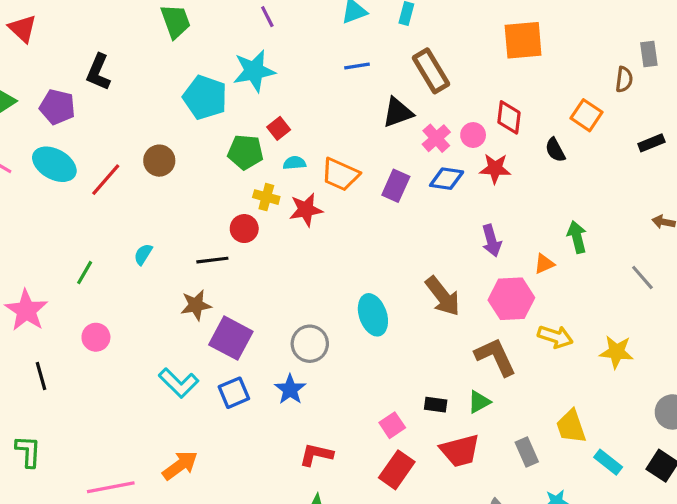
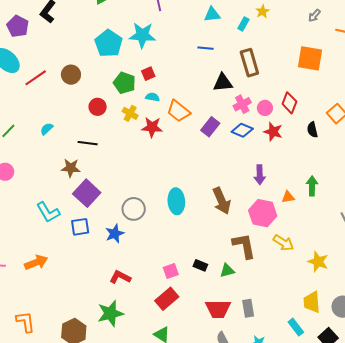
red circle: (244, 229) -> (98, 107), moved
yellow trapezoid: (571, 426) -> (312, 302), moved
red trapezoid: (460, 451) -> (218, 309), moved

